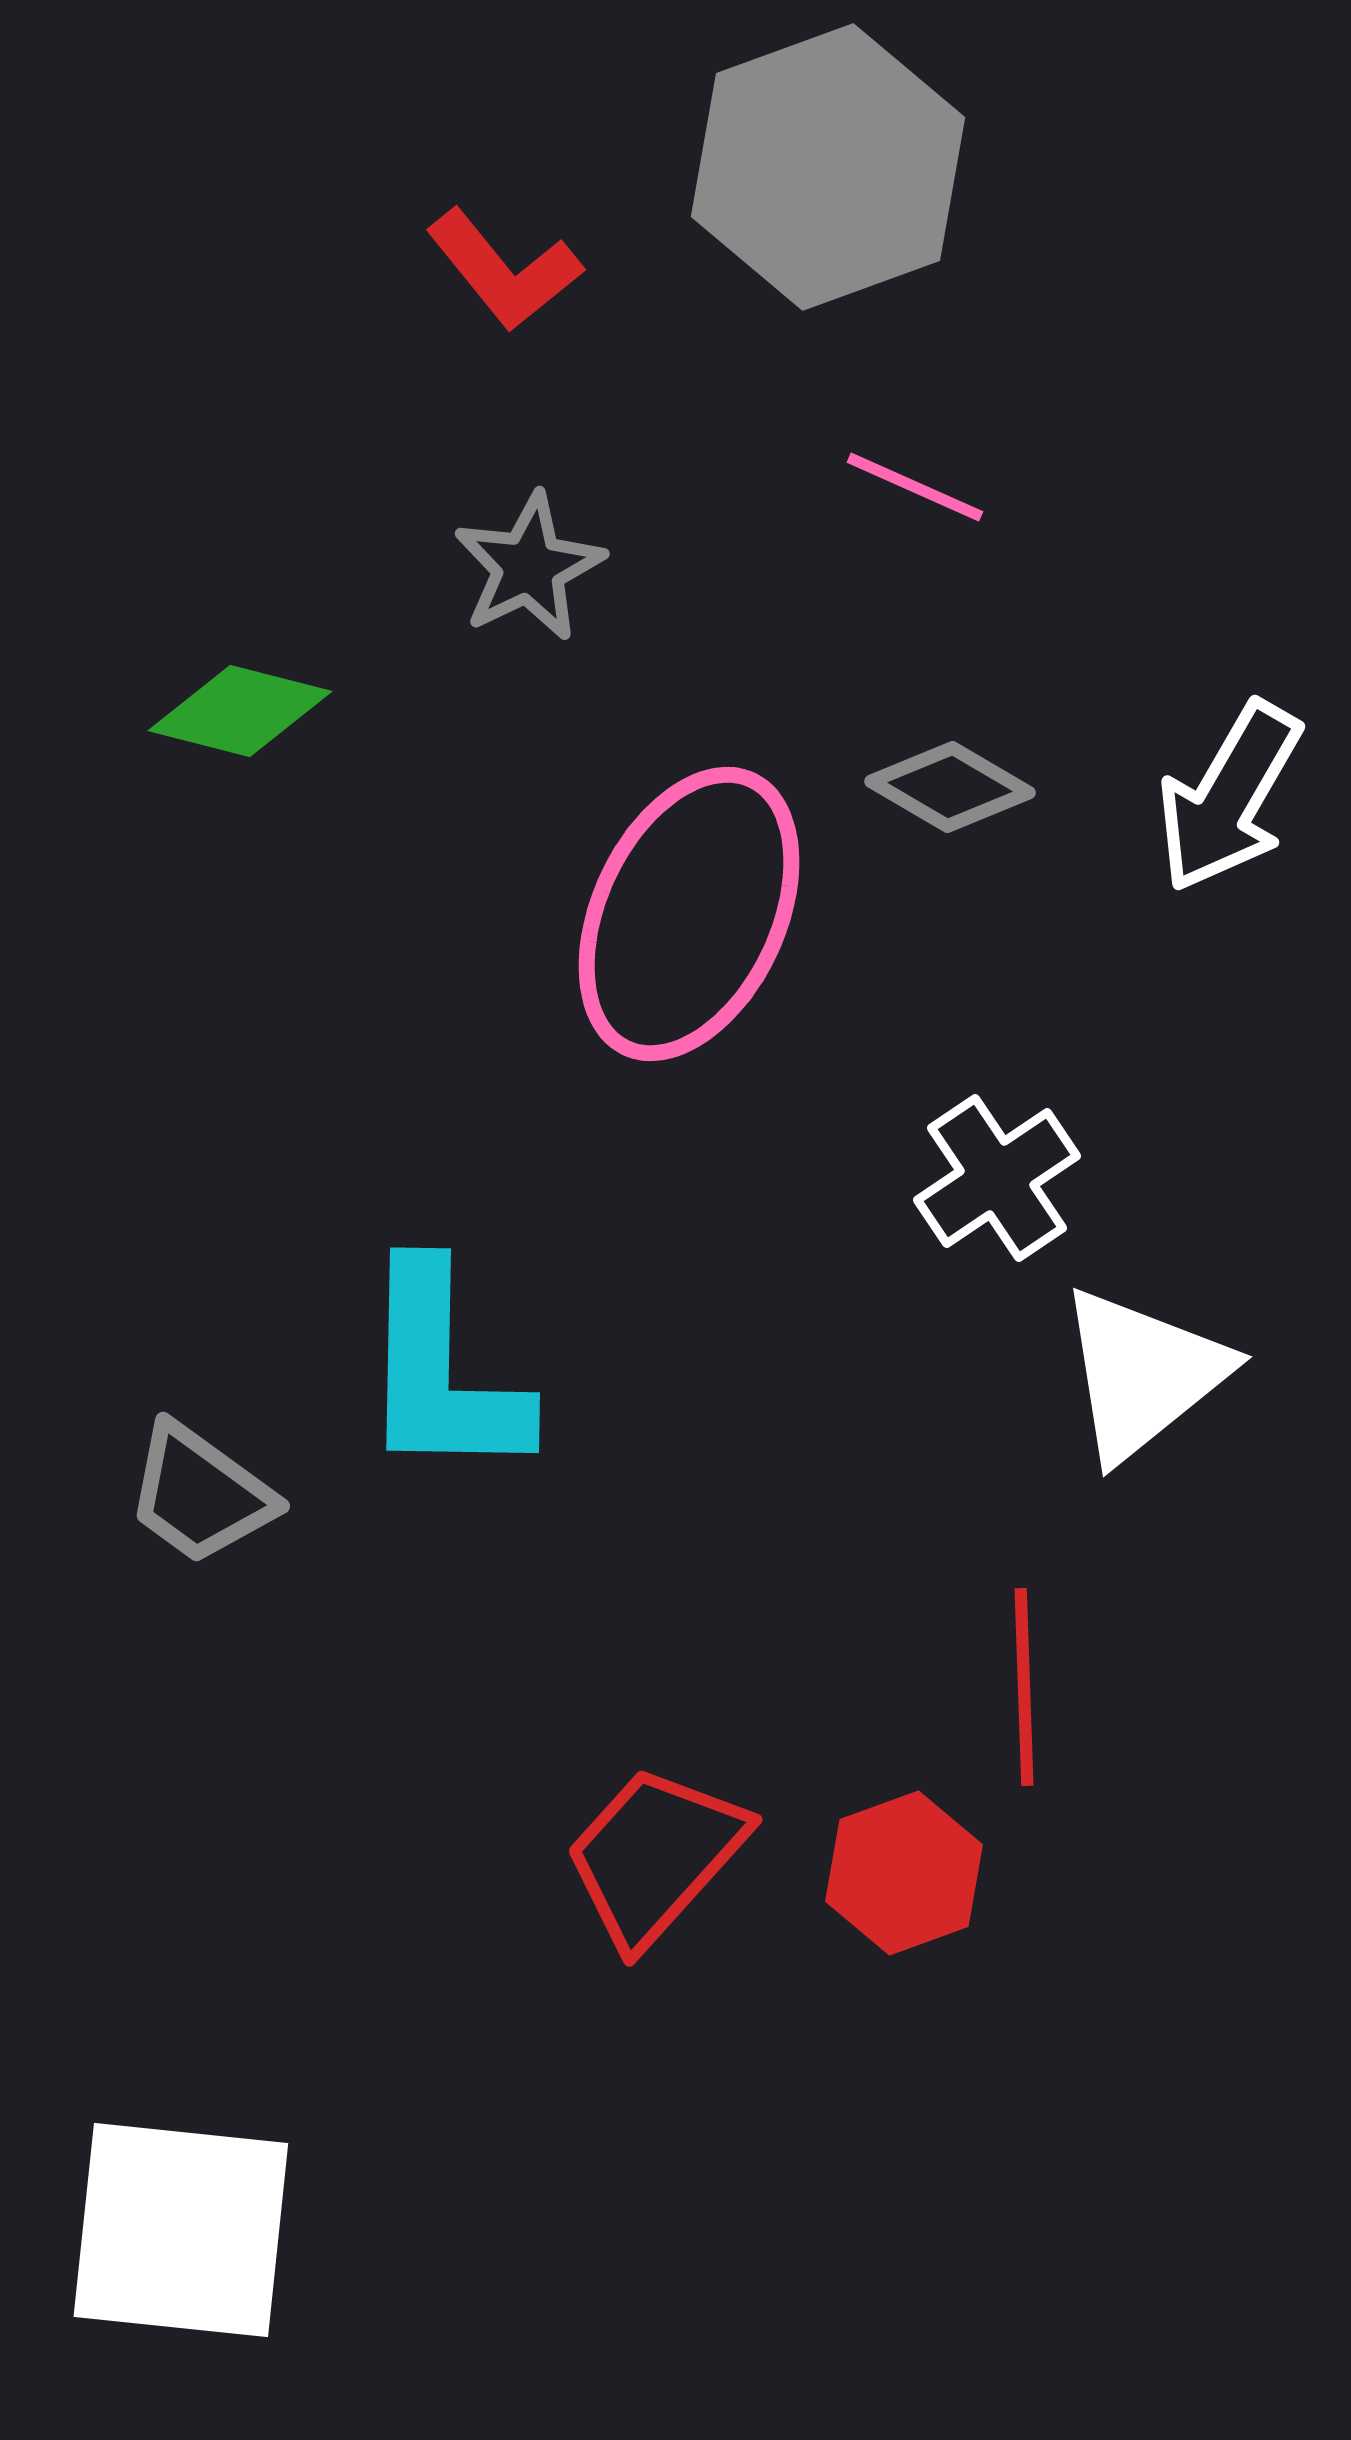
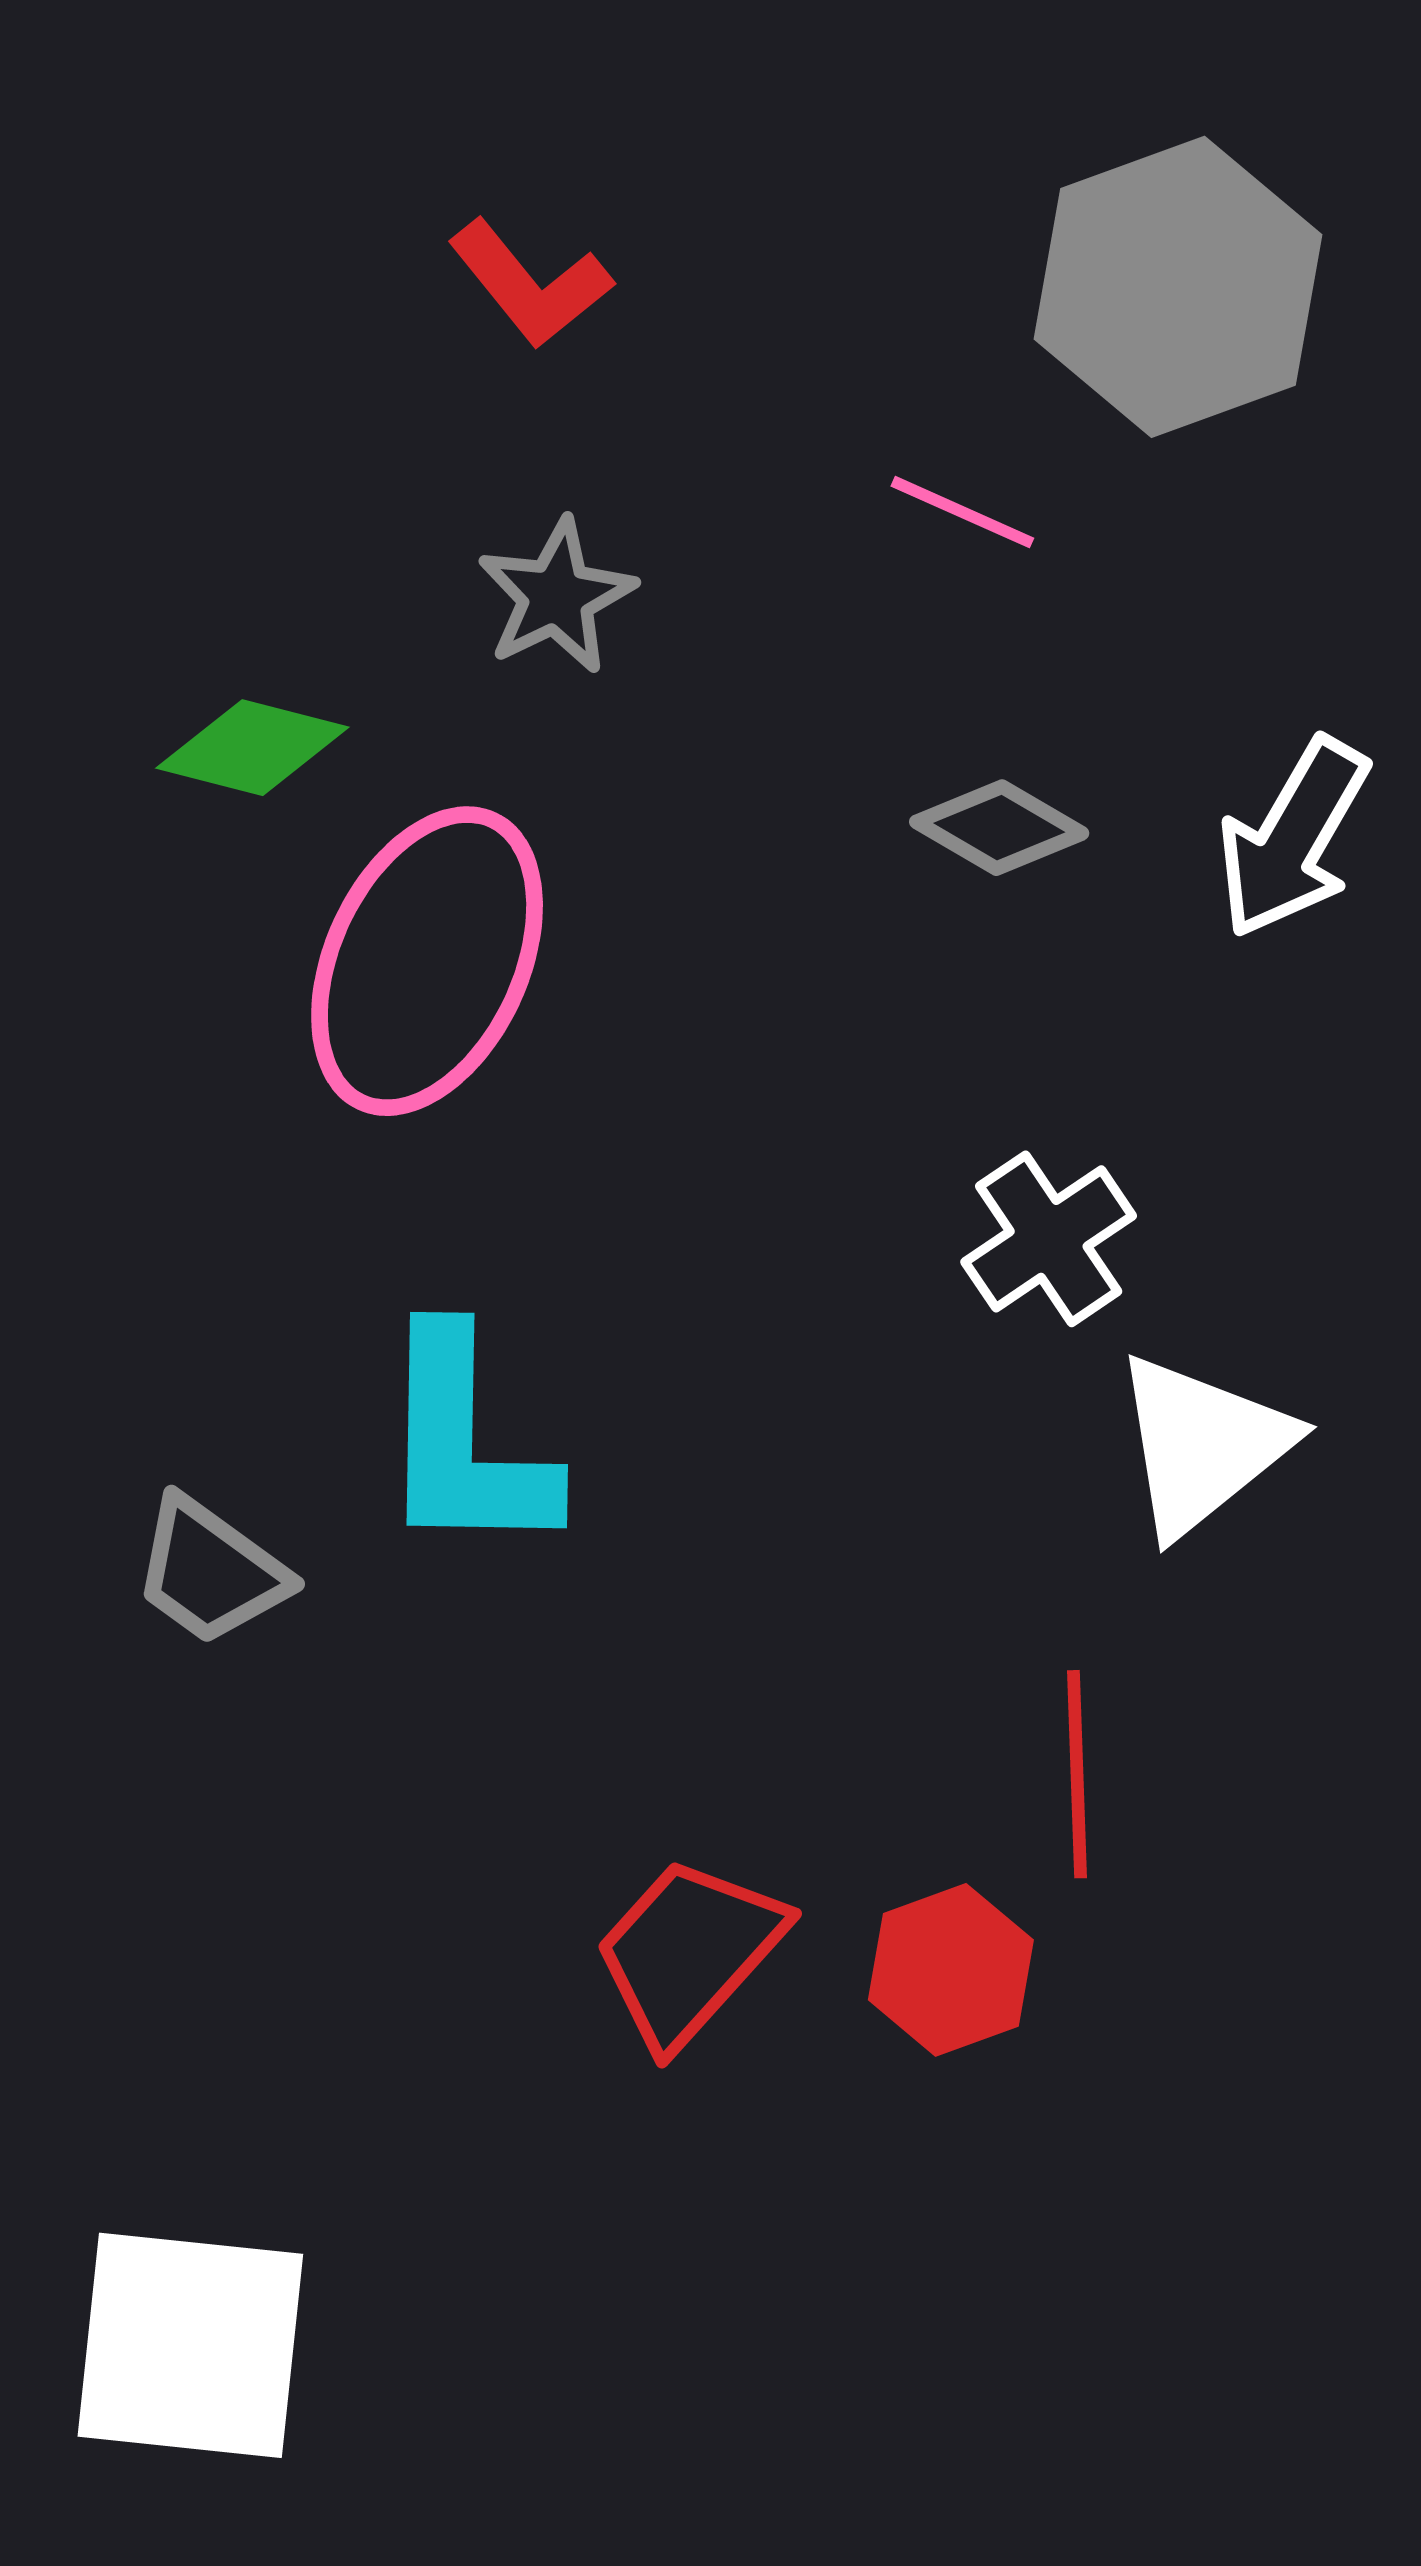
gray hexagon: (828, 167) -> (1178, 287), moved
pink ellipse: (689, 914) -> (427, 961), moved

